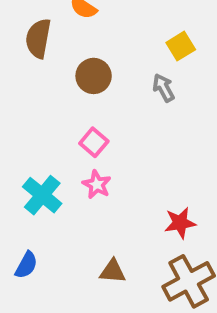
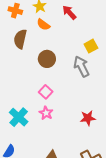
gray arrow: (164, 88) -> (81, 66), size x1.5
red star: (180, 223) -> (88, 118), moved

